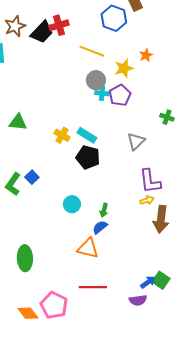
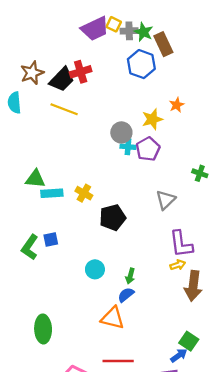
yellow line: (92, 51) -> (64, 109), moved
cyan rectangle: (87, 135) -> (52, 193), moved, turned -36
black pentagon: (88, 157) -> (113, 217), turned -30
blue square: (32, 177) -> (51, 240), turned 32
green square: (161, 280) -> (189, 341), moved

